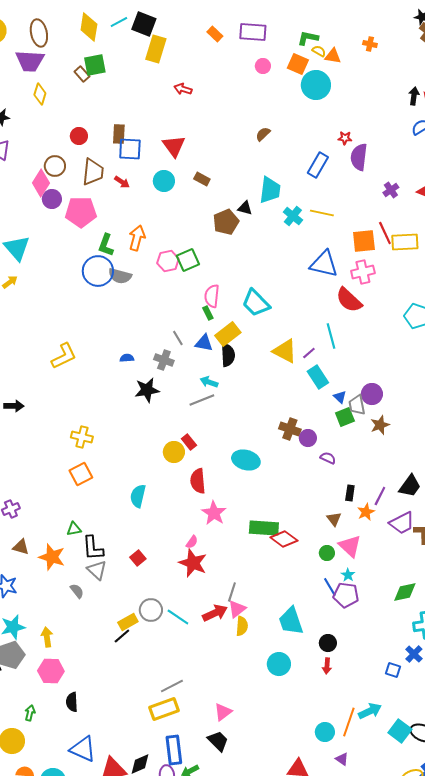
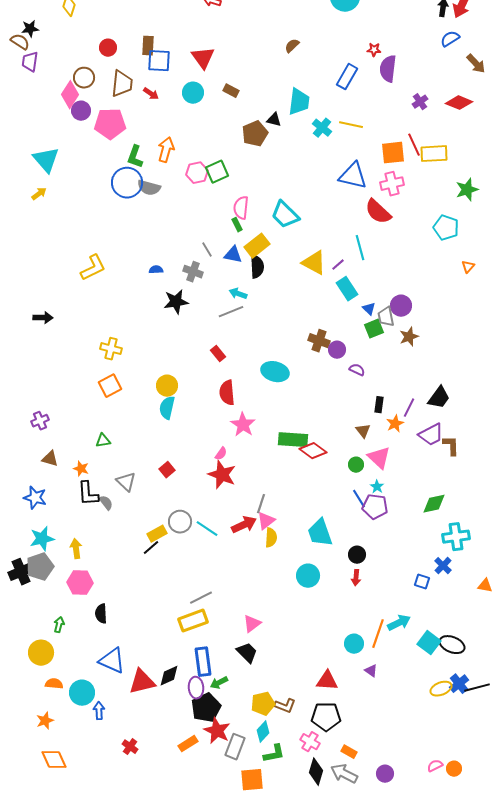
yellow circle: (174, 452) -> (167, 386), moved
black L-shape: (93, 548) -> (88, 494), moved
orange star: (52, 557) -> (81, 469), size x0.6

